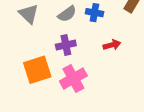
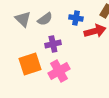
gray semicircle: (67, 14) -> (45, 19), moved
red arrow: (112, 45) -> (95, 31), moved, size x1.5

